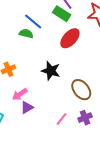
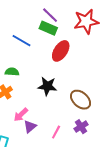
green semicircle: (26, 34) -> (12, 72), moved
purple cross: (85, 118) -> (81, 127), moved
pink line: (62, 119) -> (56, 132), moved

